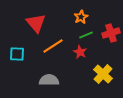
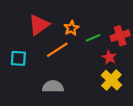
orange star: (81, 17) -> (71, 28), moved
red triangle: (36, 23) -> (39, 25), turned 35
red star: (80, 52) -> (109, 57), moved

